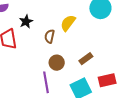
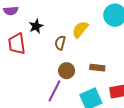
brown rectangle: (86, 59) -> (97, 68), turned 40
purple line: (46, 82) -> (55, 91), turned 35

